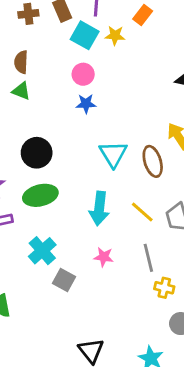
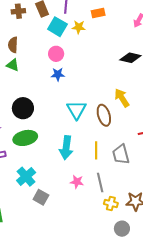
orange rectangle: (143, 15) -> (98, 13), turned 40
yellow line: (142, 212) -> (96, 150), turned 48
pink star: (104, 257) -> (77, 182), moved

